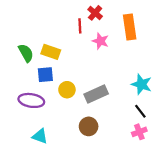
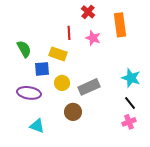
red line: (80, 26) -> (69, 33), moved
yellow rectangle: (51, 52) -> (58, 54), moved
brown circle: (89, 126) -> (73, 112), moved

